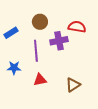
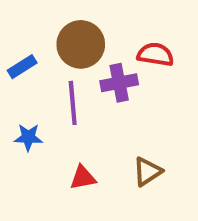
brown circle: (40, 22) -> (81, 44), size x1.5
red triangle: (40, 80) -> (83, 178), moved

